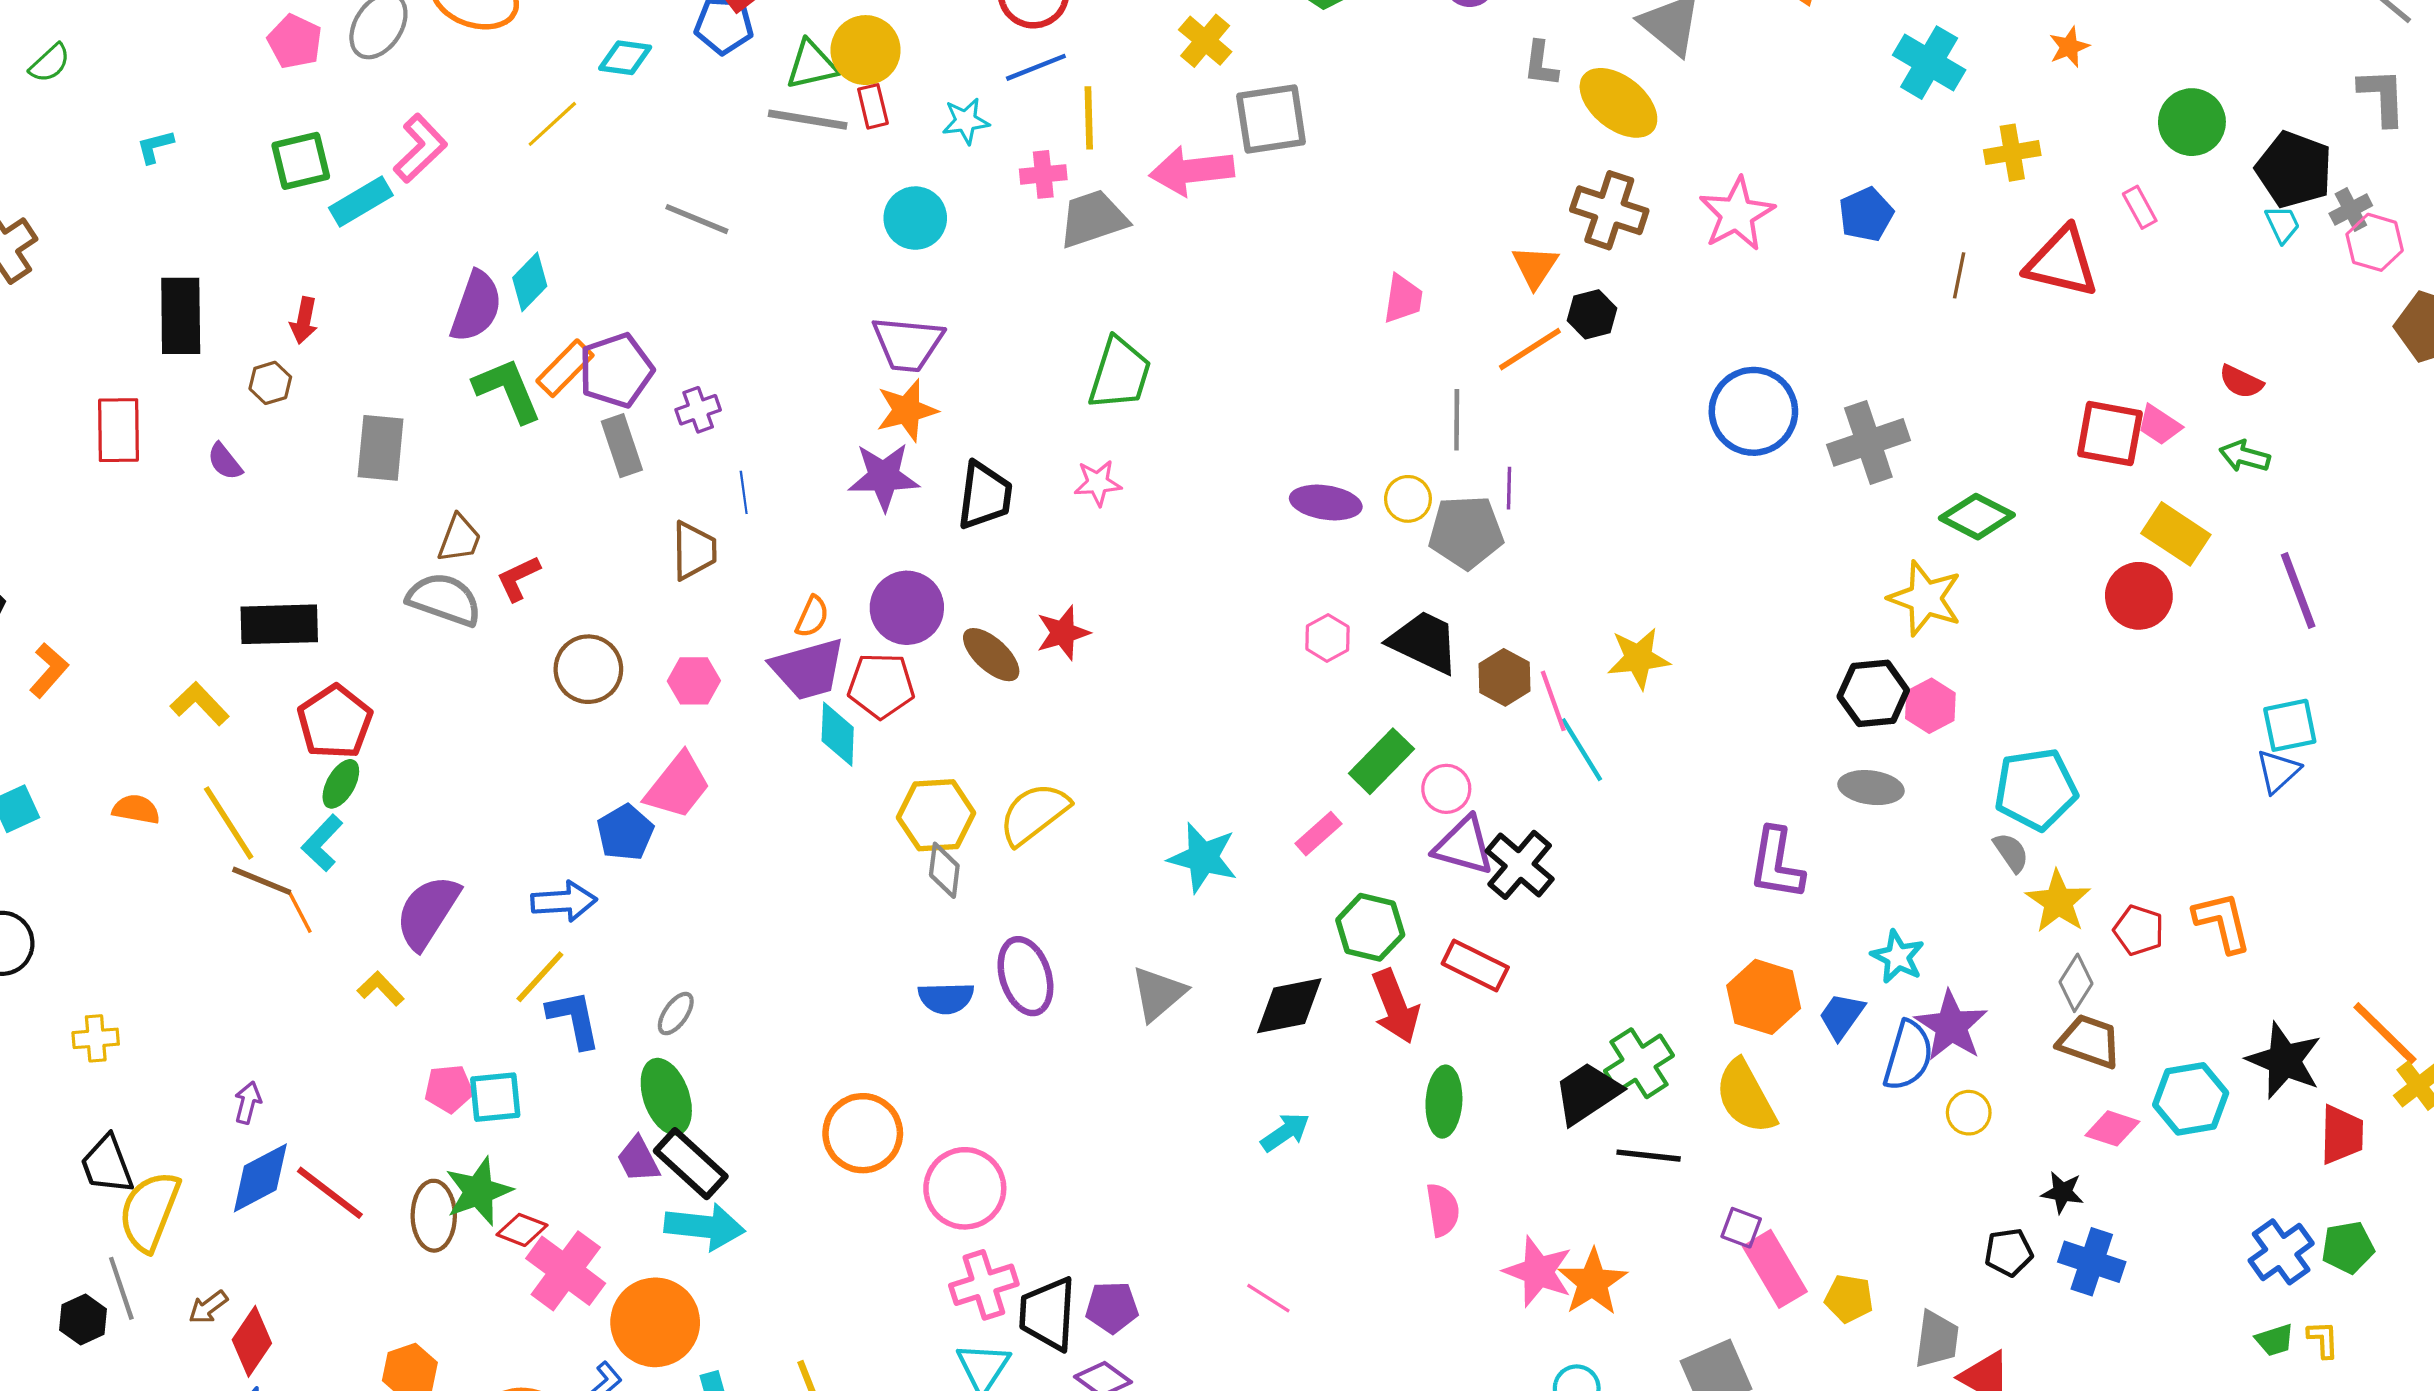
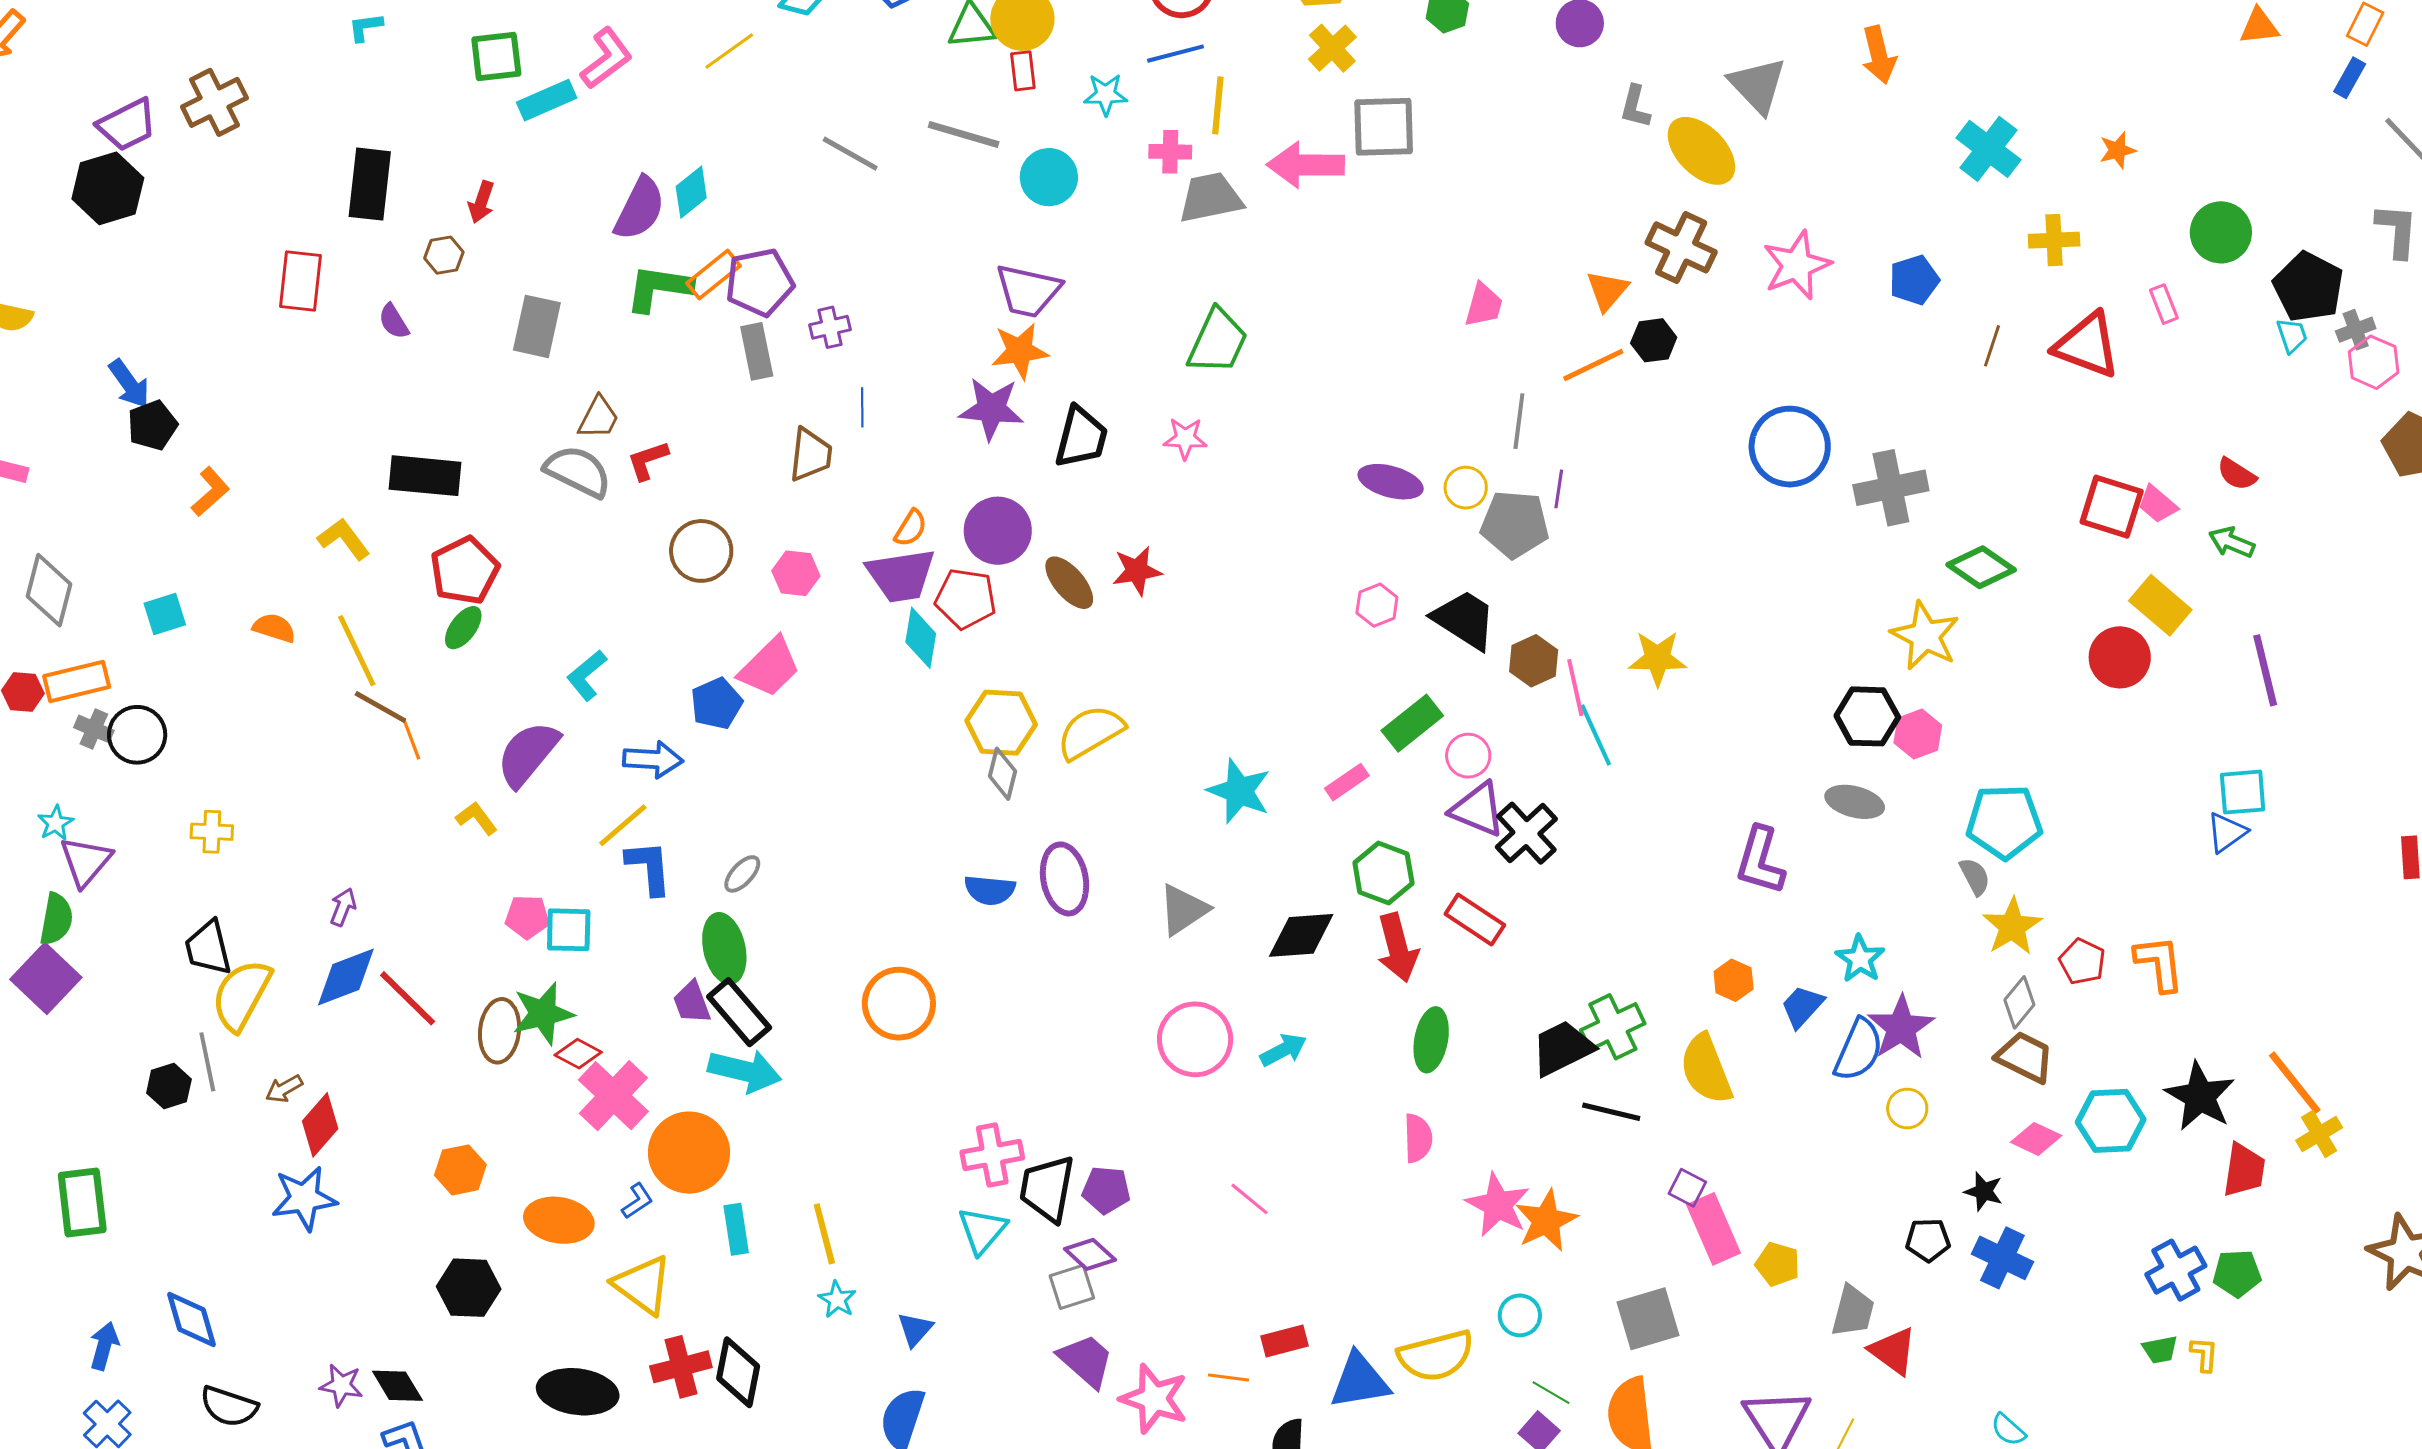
gray line: (808, 120) -> (964, 134), moved
green L-shape: (508, 390) -> (659, 288), turned -66
cyan L-shape: (322, 843) -> (587, 675), moved
orange hexagon: (1764, 997) -> (1734, 980), size x0.6
pink circle: (965, 1188) -> (1195, 1039), moved

